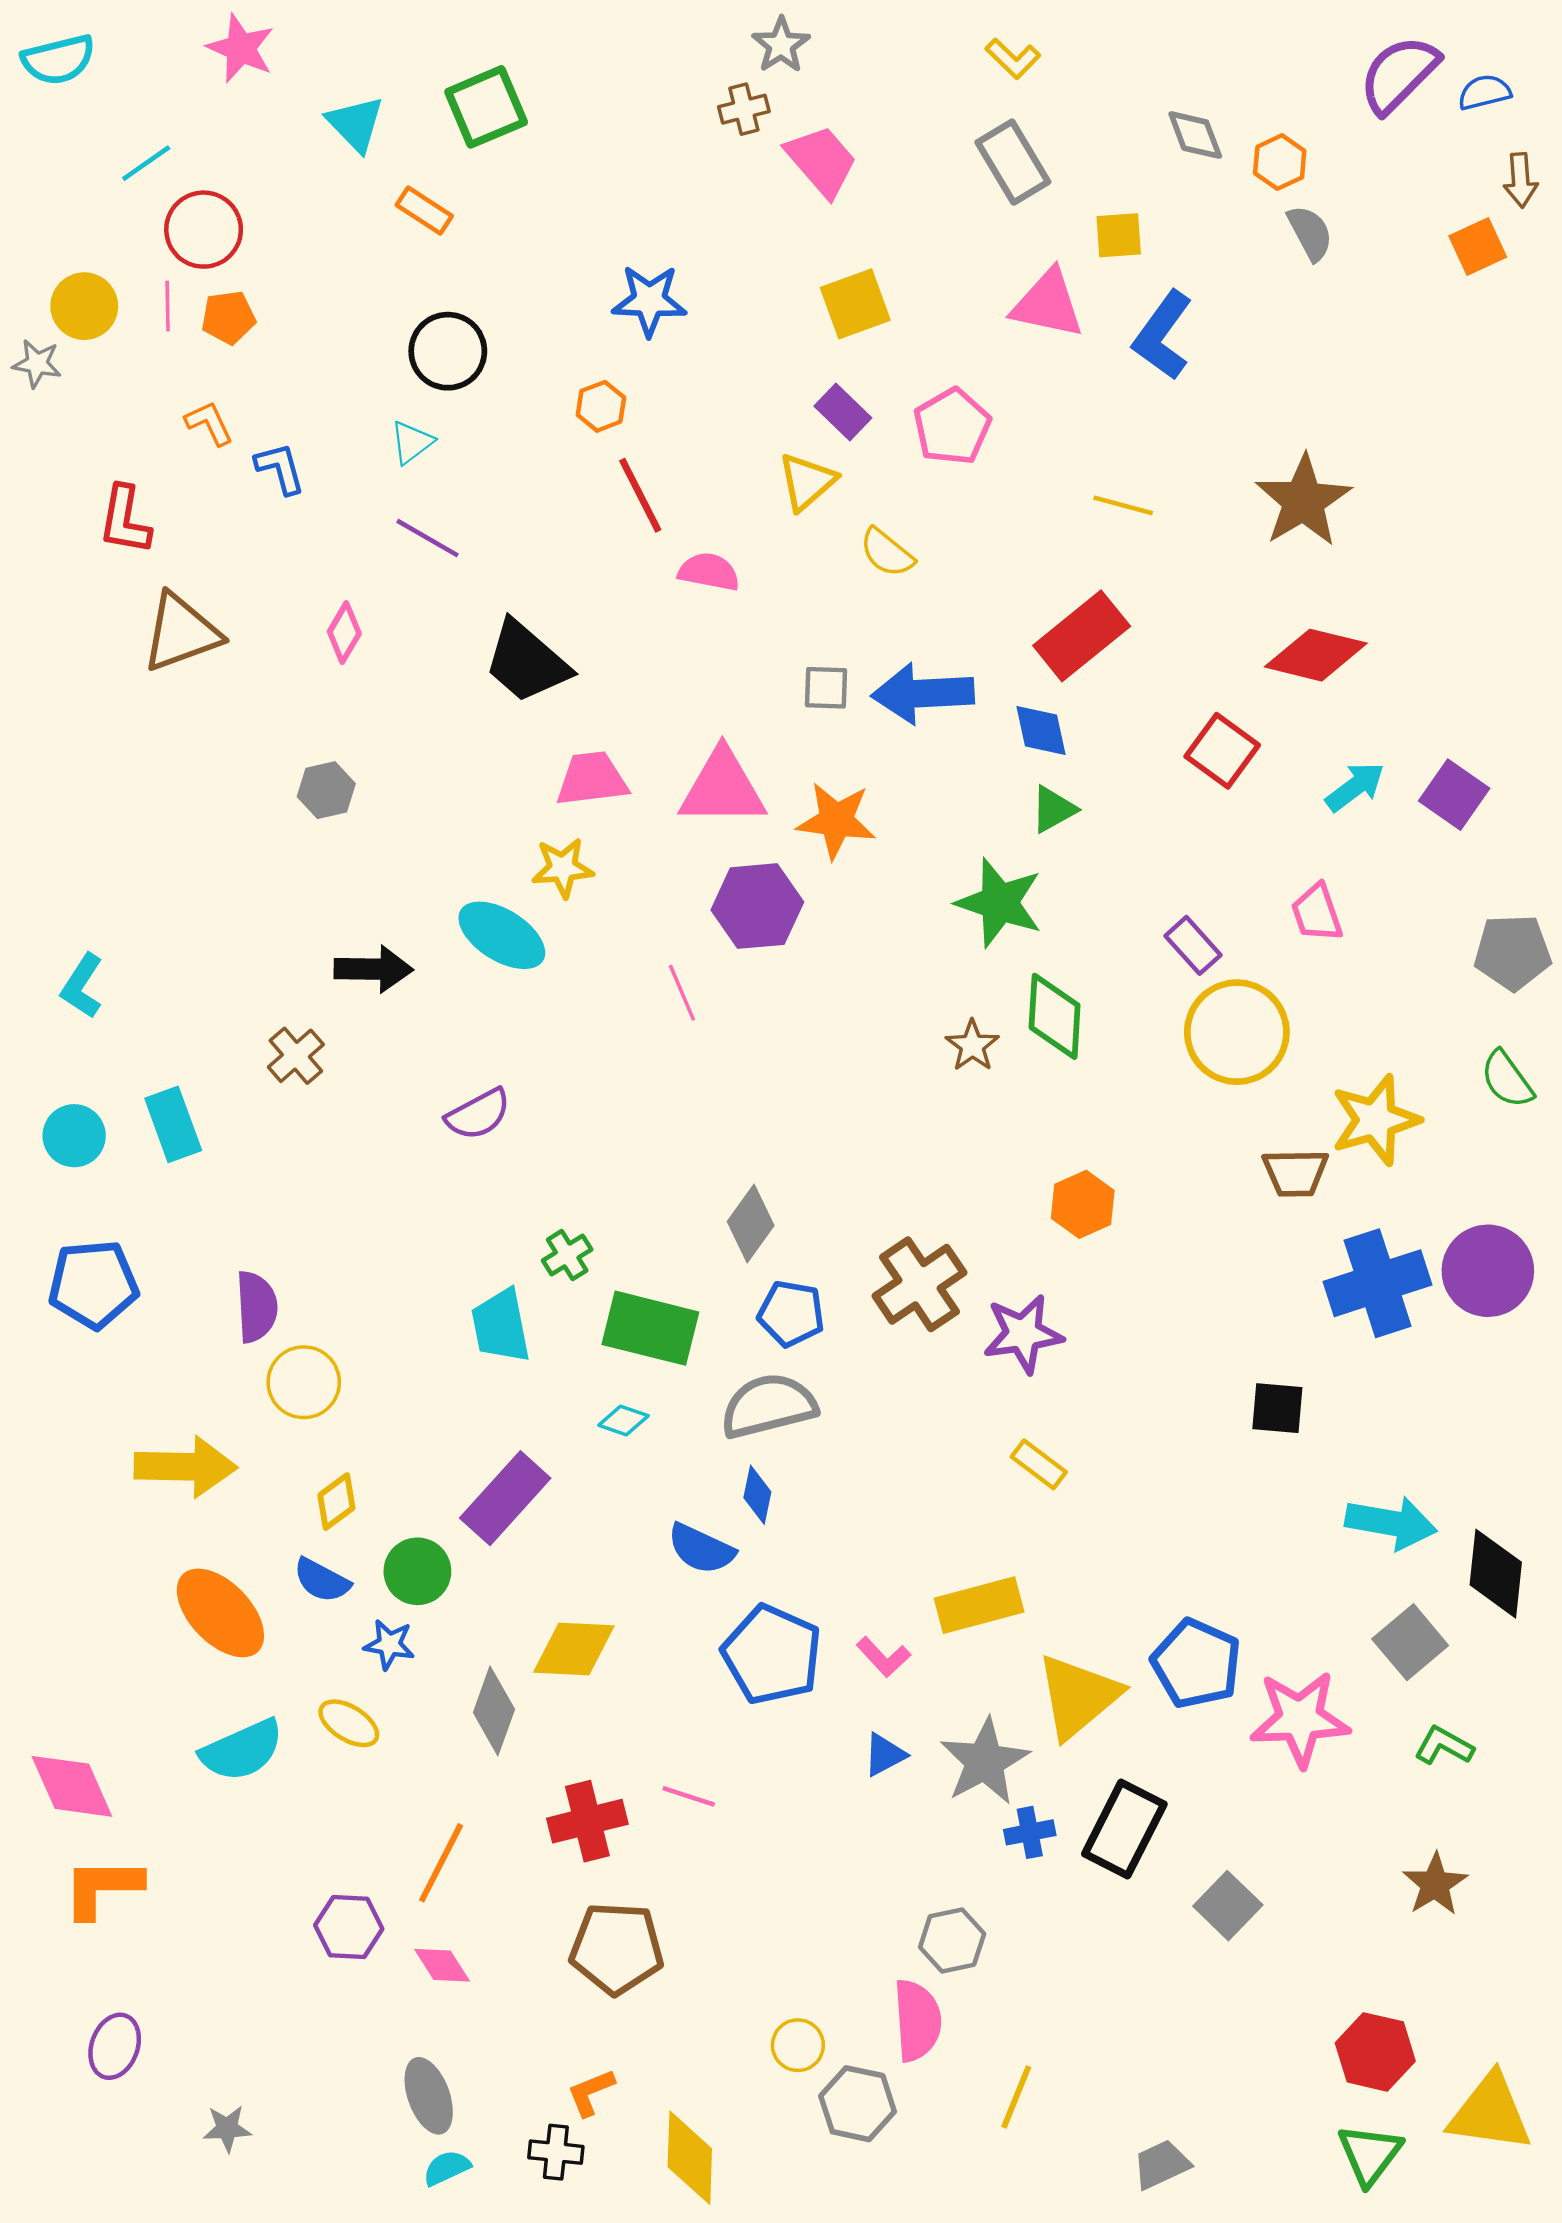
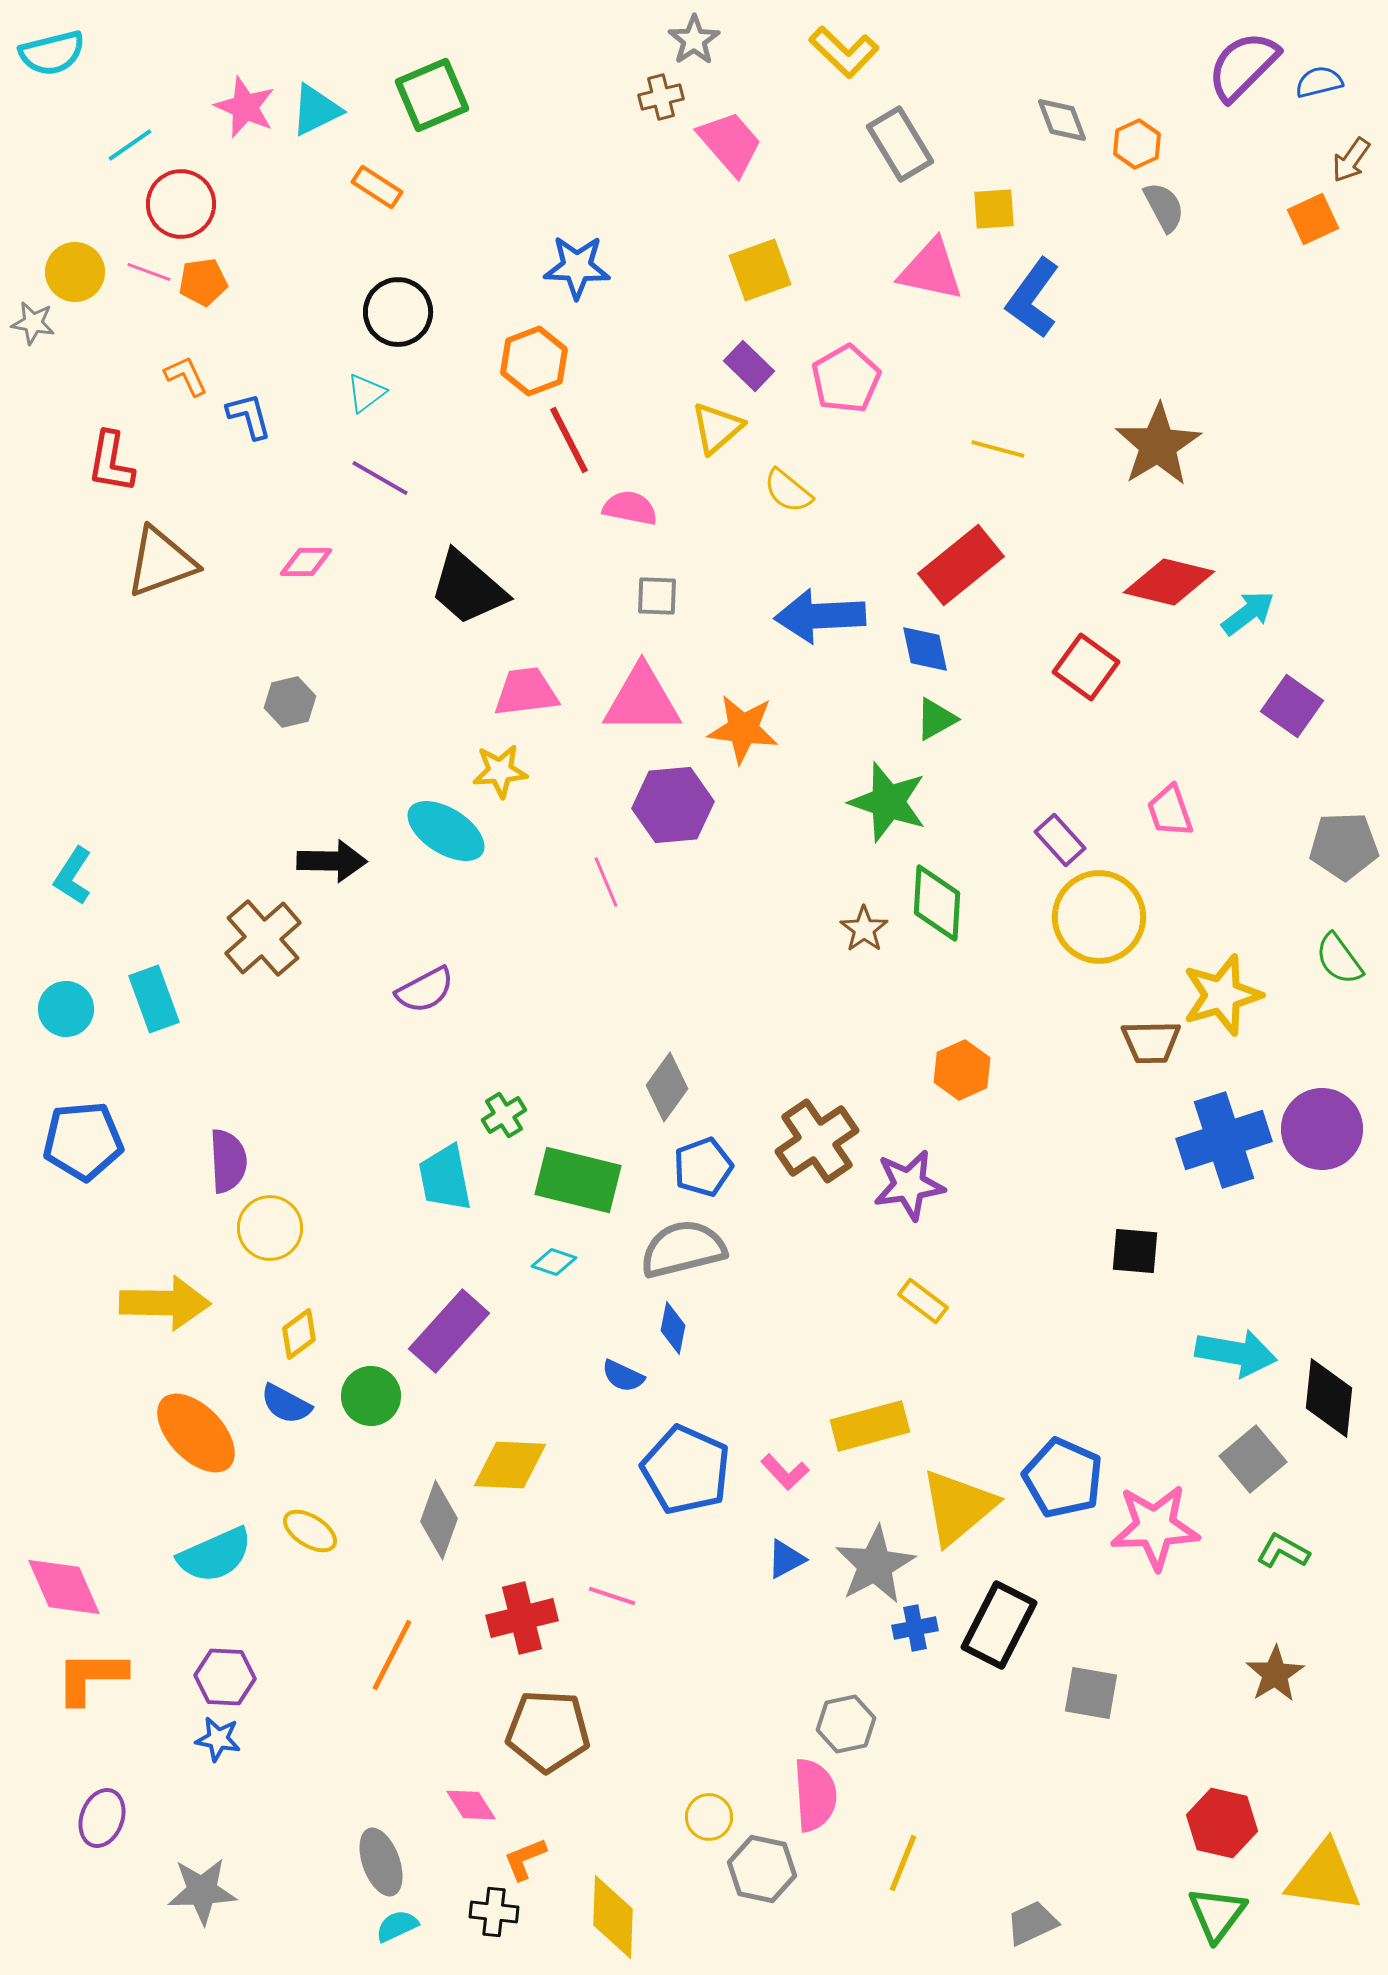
pink star: (241, 48) -> (245, 107), moved
yellow L-shape: (1013, 59) -> (844, 52), moved, size x1.4
cyan triangle: (356, 124) -> (316, 110), turned 48
brown arrow: (1521, 180) -> (1351, 160), turned 39
pink line: (168, 306) -> (149, 272), turned -69
orange hexagon: (601, 406) -> (534, 361), size x1.5
pink diamond: (344, 633) -> (306, 562), turned 60
gray square: (826, 688) -> (657, 596), moved
cyan arrow: (1355, 787) -> (1248, 613), moved
brown cross: (296, 1056) -> (263, 938), size x1.5
blue pentagon: (791, 1314) -> (703, 1167), turned -30
blue semicircle: (701, 1549) -> (623, 1376), size x0.7
blue star: (389, 1644) -> (218, 1739), moved
gray square: (1228, 1906) -> (1091, 1693), turned -34
purple hexagon: (349, 1927) -> (225, 1677), moved
pink diamond: (442, 1965) -> (471, 1805), moved
gray star: (227, 2128) -> (202, 1891), size x1.6

